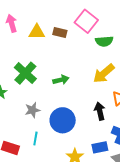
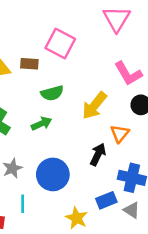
green semicircle: (104, 41) -> (52, 93), moved
black arrow: (100, 111) -> (98, 154), turned 48

